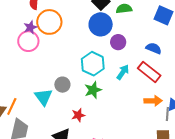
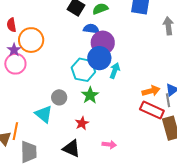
blue circle: (101, 24) -> (99, 58), moved
purple circle: (118, 42) -> (103, 43), size x1.5
blue semicircle: (154, 48) -> (91, 29), moved
red rectangle: (149, 72) -> (152, 110), moved

